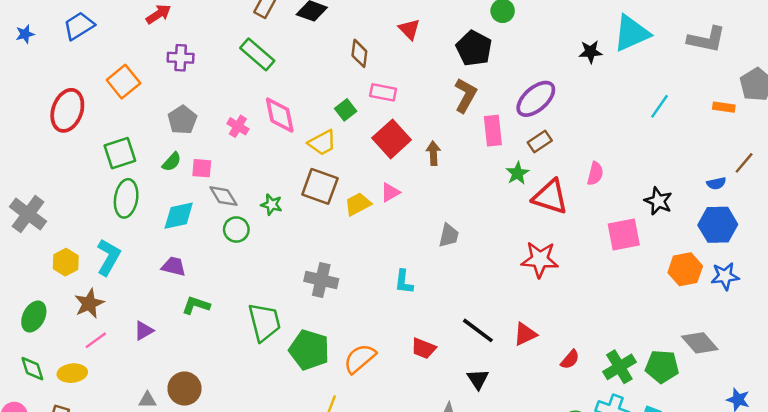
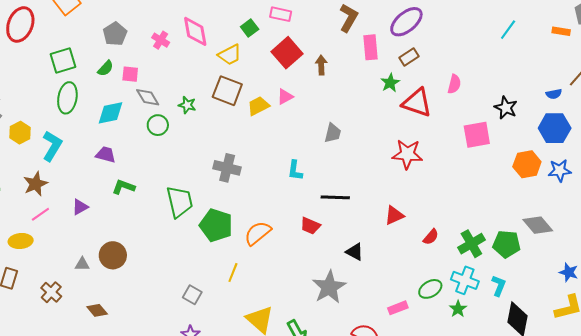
yellow hexagon: (66, 262) -> (20, 133), moved
black line: (478, 330) -> (335, 197), moved, turned -36
black triangle: (478, 379) -> (355, 252), turned -30

